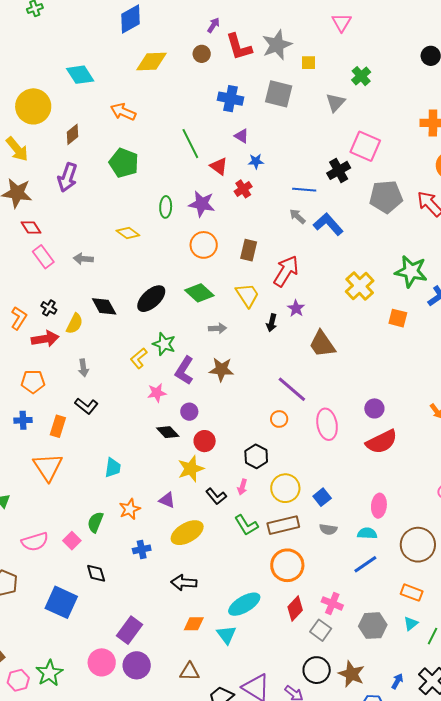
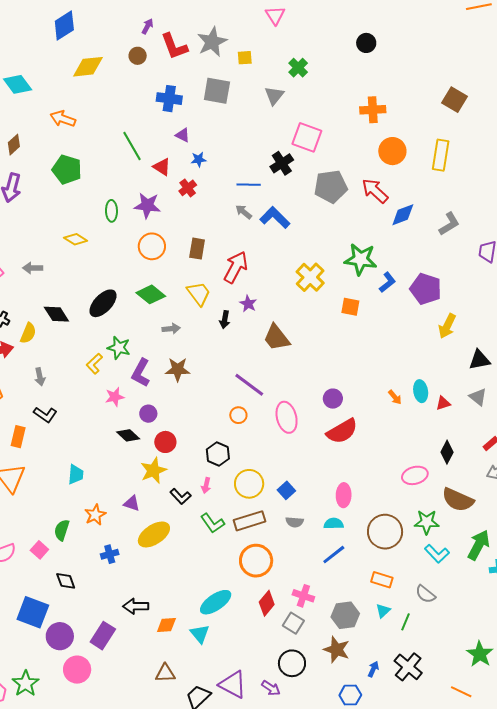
black arrow: (184, 583) -> (136, 606), moved
purple circle: (137, 665) -> (60, 636), moved
brown star: (351, 674) -> (337, 650), moved

